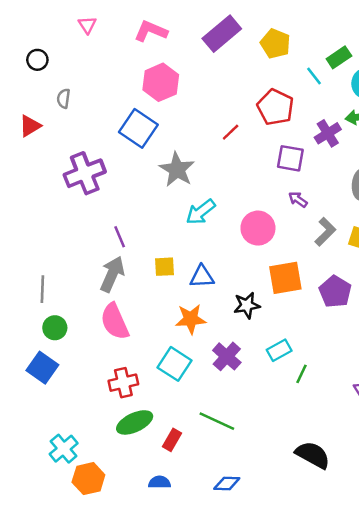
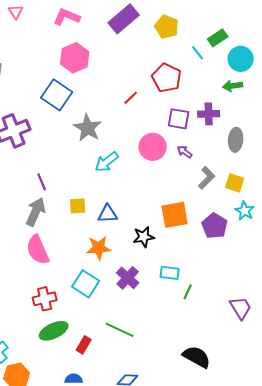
purple cross: (328, 133) -> (209, 114), moved, turned 30
pink circle: (258, 228) -> (153, 147), moved
cyan rectangle: (279, 350) -> (170, 273), turned 36

